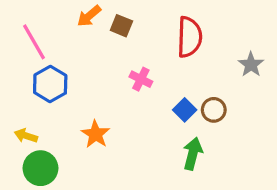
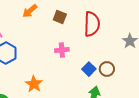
brown square: (121, 26) -> (60, 17), moved
pink cross: (141, 79) -> (62, 50), turned -32

